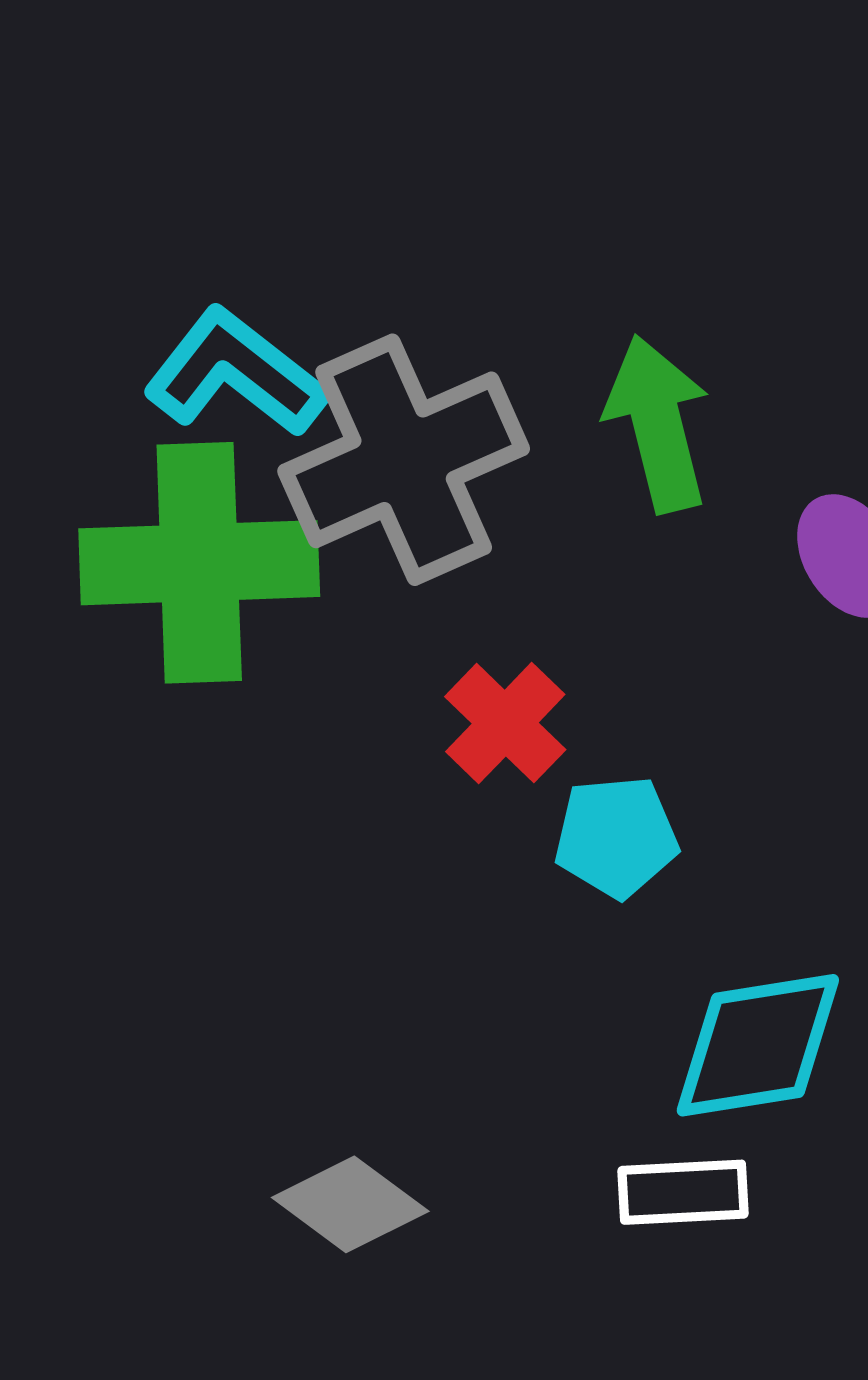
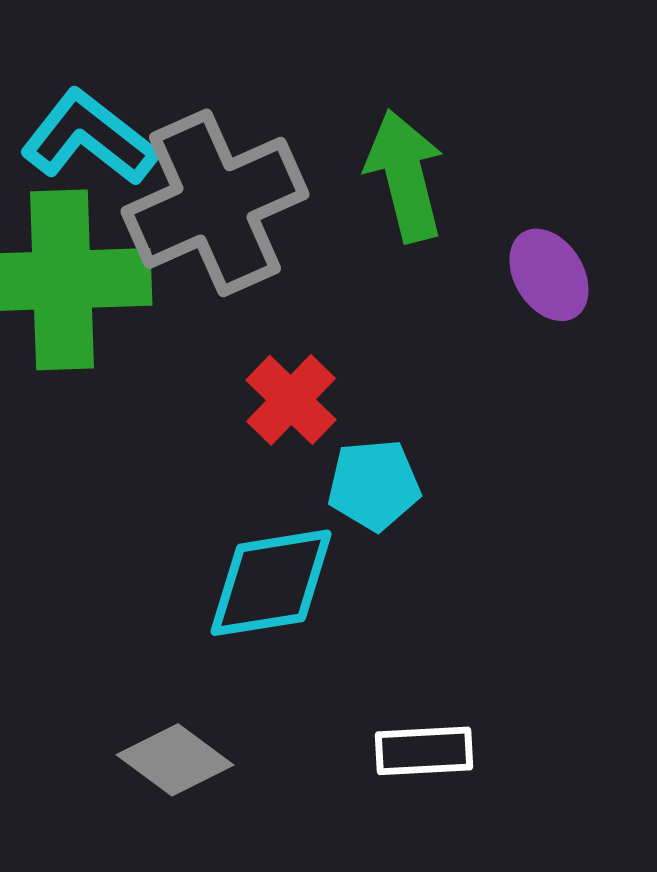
cyan diamond: (758, 1045) -> (271, 583), moved

